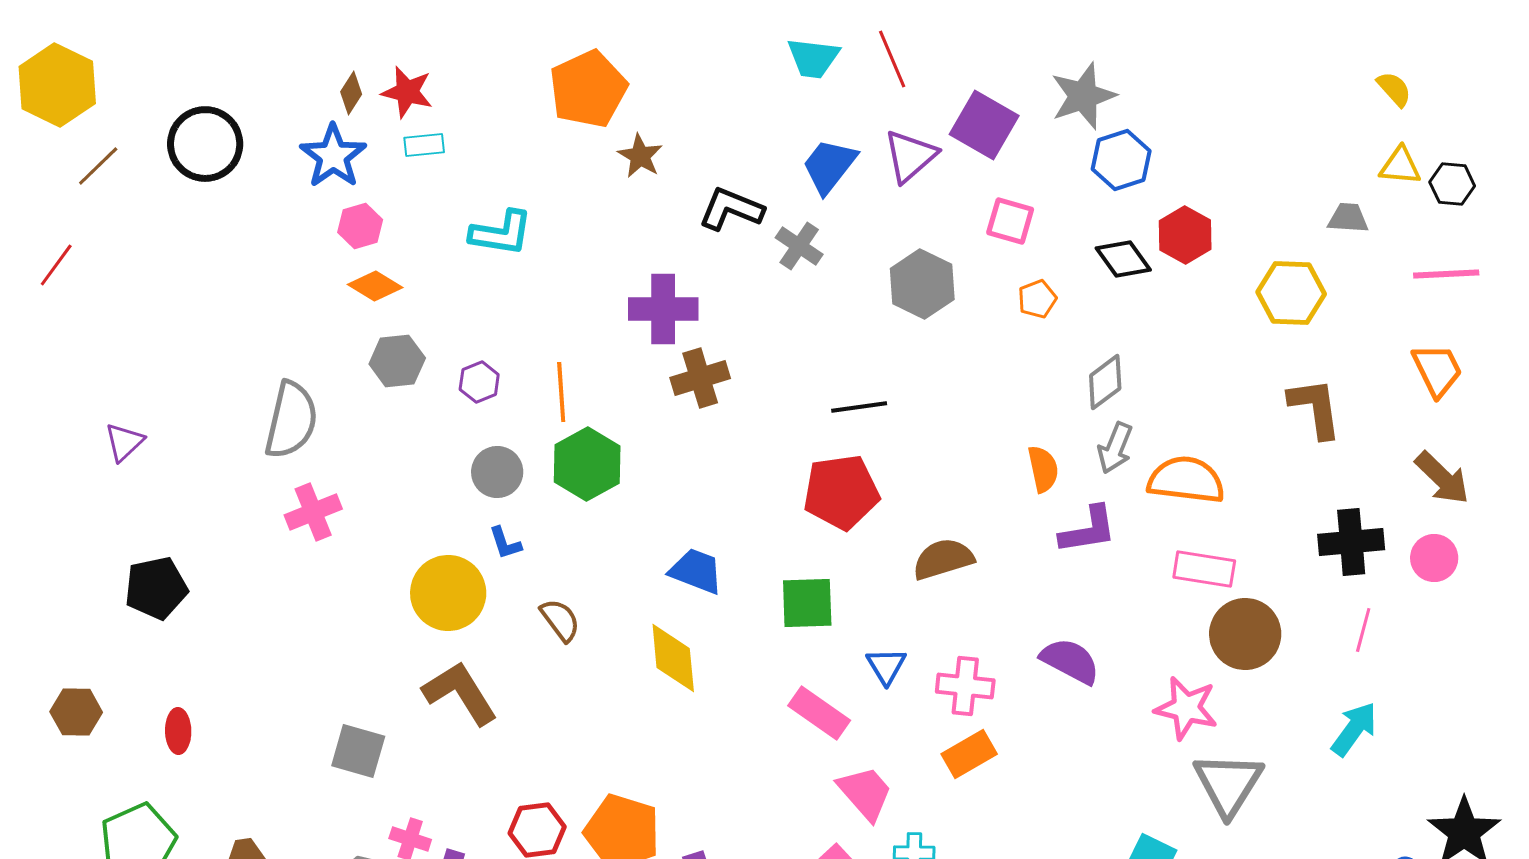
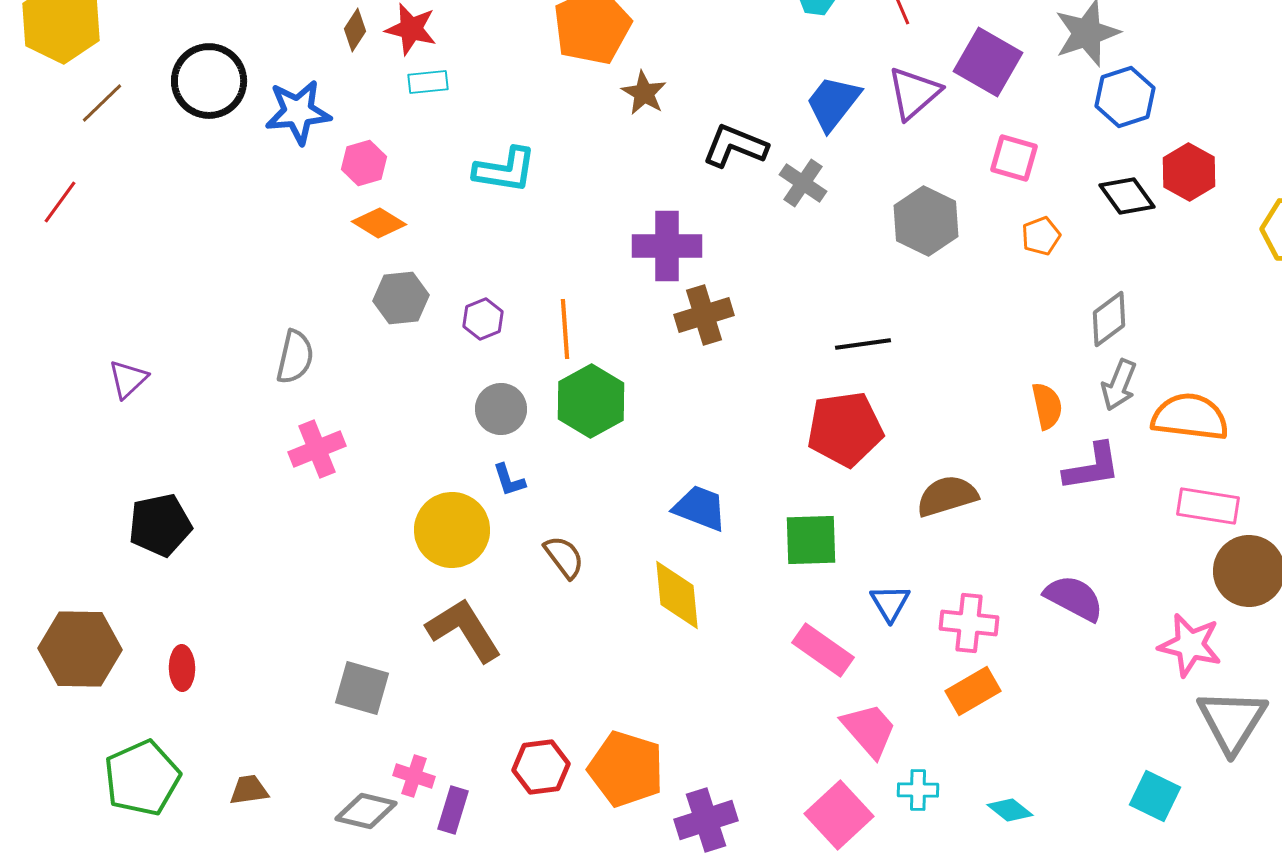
blue star: (333, 156) -> (298, 112), moved, turned 30
gray semicircle: (291, 420) -> (295, 357), size x0.7
brown hexagon: (76, 712) -> (80, 649), size x1.6

